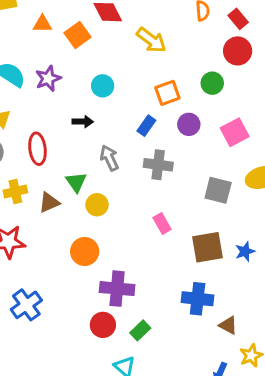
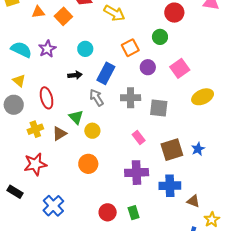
blue rectangle: (146, 126) -> (106, 73), moved, size x1.5
gray square: (218, 190) -> (159, 108), moved
purple cross: (117, 289) -> (137, 173), moved
green rectangle: (140, 330) -> (134, 213), turned -56

